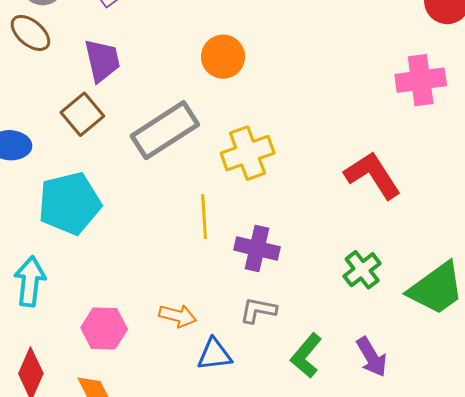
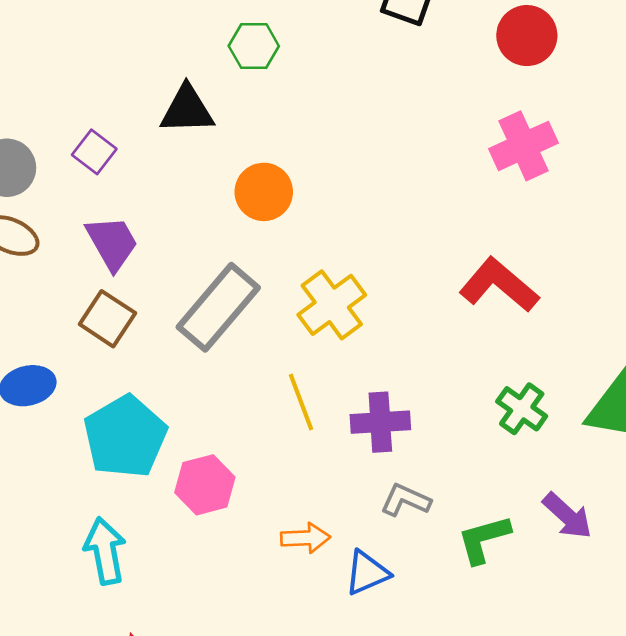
gray L-shape: (258, 310) -> (406, 500), turned 30
pink hexagon: (104, 328) -> (205, 485), moved
green L-shape: (306, 356) -> (484, 539), turned 51

